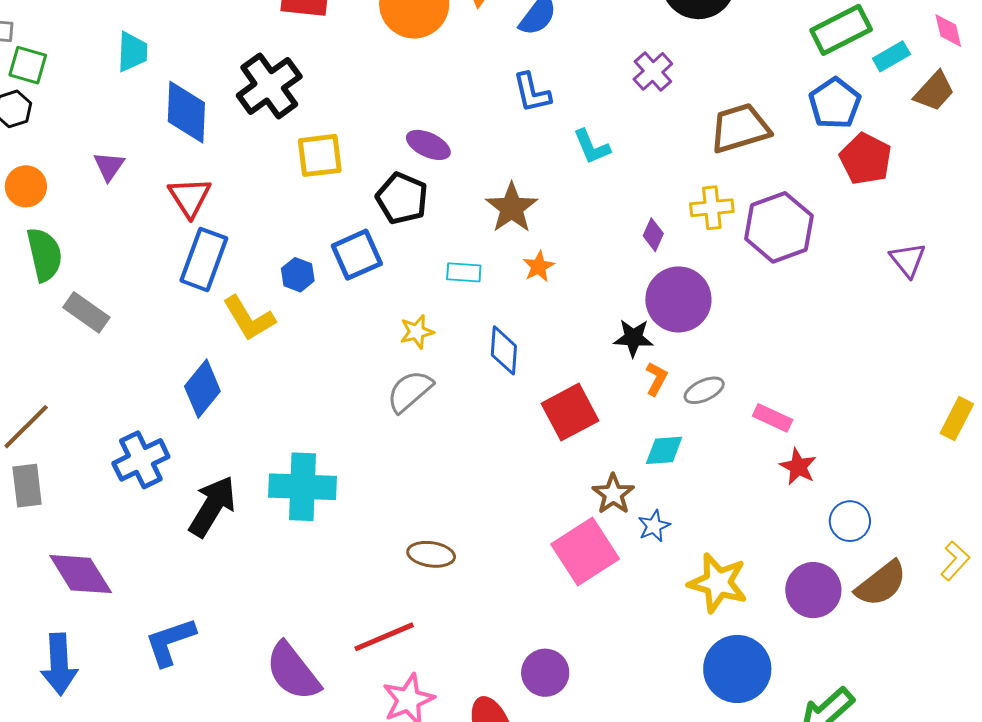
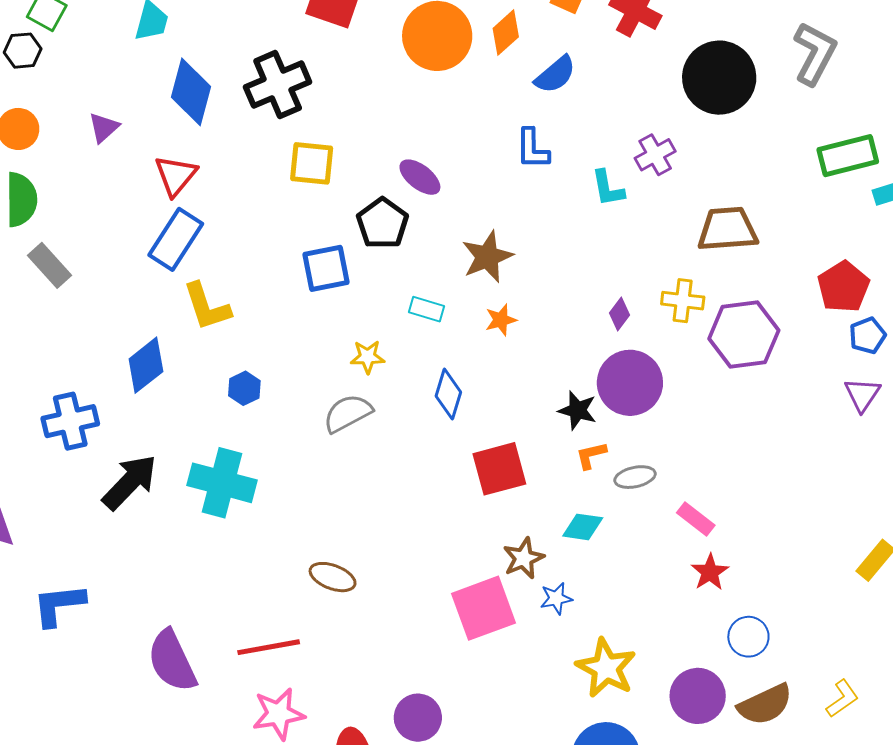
blue pentagon: (835, 103) -> (867, 336), moved, size x0.7
cyan L-shape: (592, 147) -> (608, 188), moved
blue hexagon: (298, 275) -> (244, 388), moved
orange L-shape: (656, 379) -> (591, 455), turned -144

